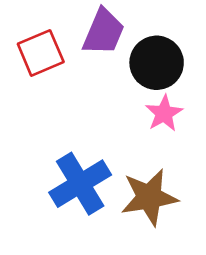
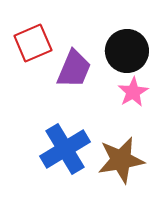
purple trapezoid: (104, 32) -> (74, 69), moved

